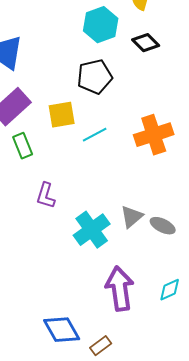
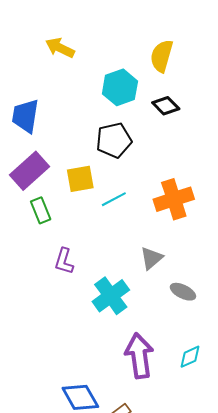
gray triangle: (132, 217) -> (151, 258), moved

